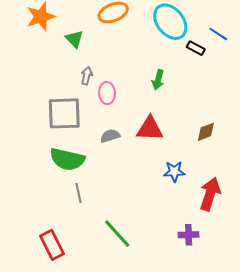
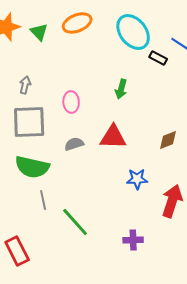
green triangle: (74, 39) -> (39, 32), moved
gray arrow: (87, 76) -> (25, 85), moved
green line: (117, 234) -> (75, 222), moved
purple cross: (189, 235) -> (133, 240), moved

